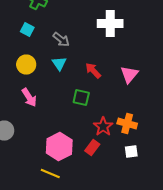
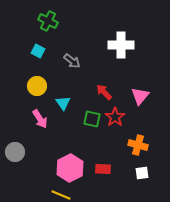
cyan triangle: (59, 64) -> (63, 103), moved
red star: (103, 126) -> (115, 117), moved
red rectangle: (92, 148) -> (103, 169), turned 56

